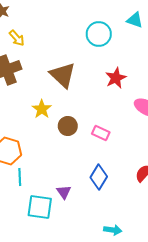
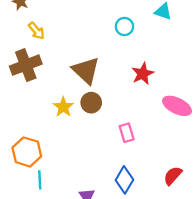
cyan circle: (99, 34) -> (124, 26), size x0.7
brown circle: (68, 126) -> (91, 103), moved
pink rectangle: (101, 133) -> (127, 133), turned 48

